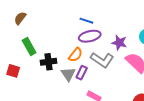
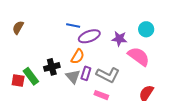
blue line: (86, 21) -> (73, 26), moved
green rectangle: (29, 46) -> (31, 76), moved
gray L-shape: (102, 60) -> (108, 75), moved

